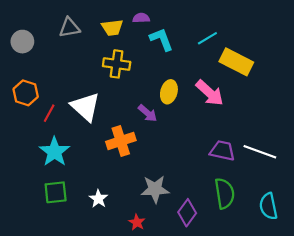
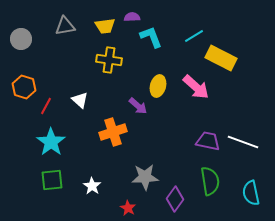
white triangle: (85, 107) -> (80, 100), size x0.6

